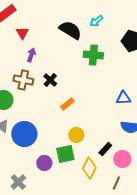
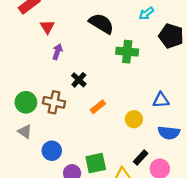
cyan arrow: (96, 21) -> (146, 13), moved
brown cross: (23, 80) -> (54, 102), moved
blue circle: (24, 134) -> (52, 151), moved, size x0.7
yellow circle: (76, 135) -> (134, 119), moved

